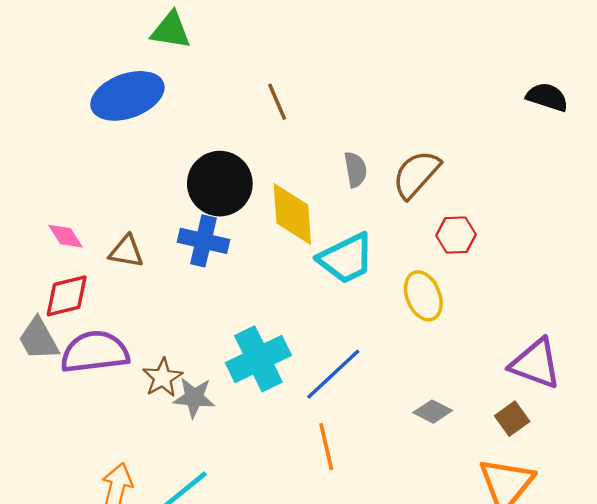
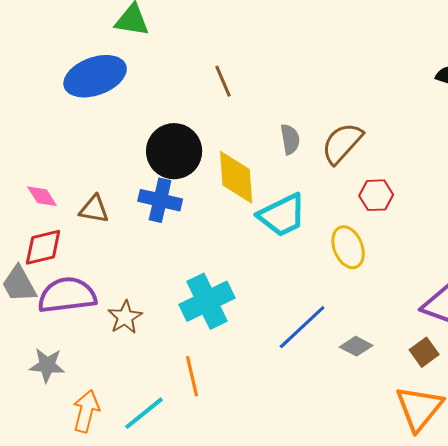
blue line: (333, 374) -> (302, 327), moved
gray star: (194, 398) -> (47, 365), moved
orange line: (326, 447) -> (192, 376), moved

